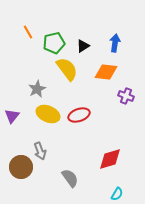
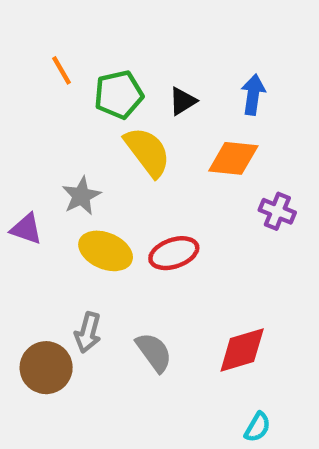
purple triangle: (12, 116) -> (26, 229), moved, turned -49
gray arrow: (40, 151) -> (88, 332), turned 36
gray semicircle: (70, 178) -> (154, 352), moved

